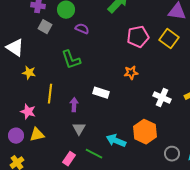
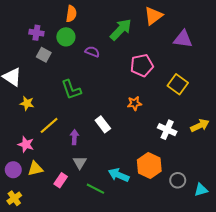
purple semicircle: (82, 29) -> (92, 52), moved
yellow square: (169, 39) -> (178, 84), moved
white rectangle: (101, 93) -> (103, 124), turned 35
yellow line: (50, 94) -> (49, 125), turned 42
gray circle: (172, 154) -> (178, 180), moved
pink rectangle: (69, 159) -> (61, 180), moved

